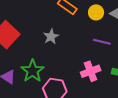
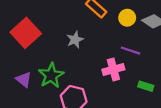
pink cross: (91, 71) -> (113, 69), moved

